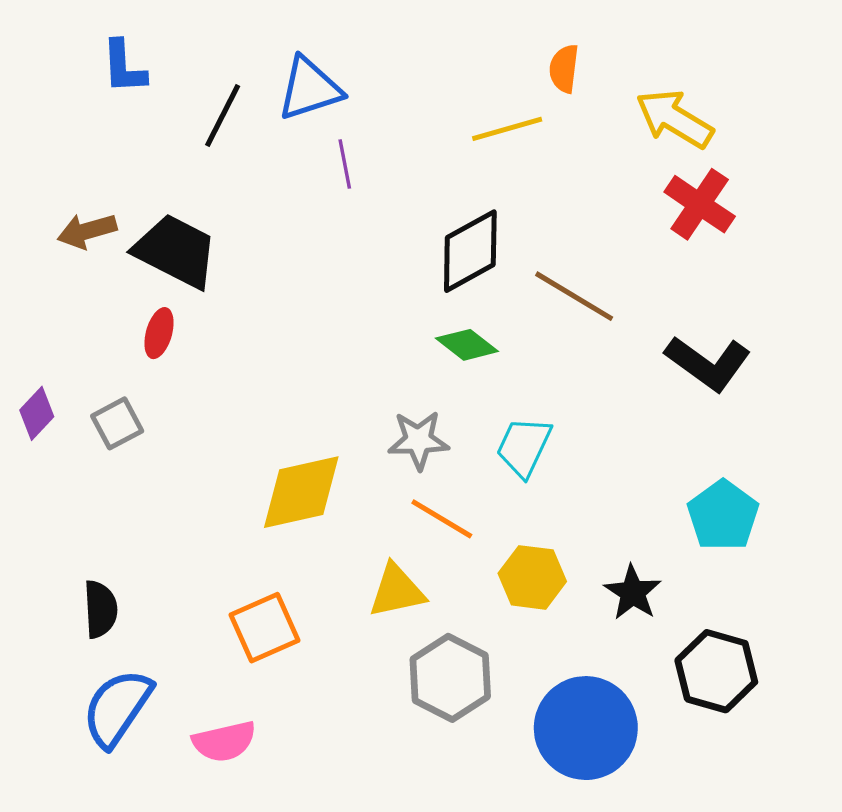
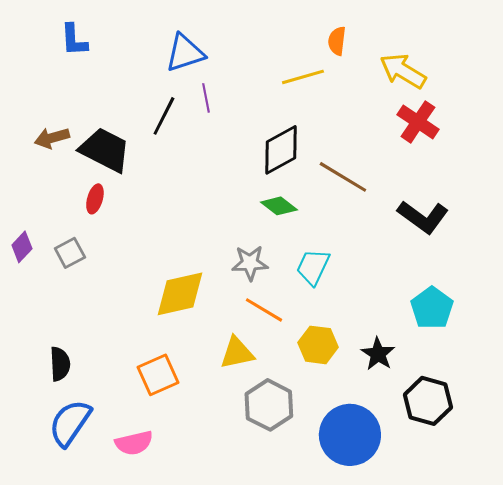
black line: (223, 115) -> (164, 116), moved

